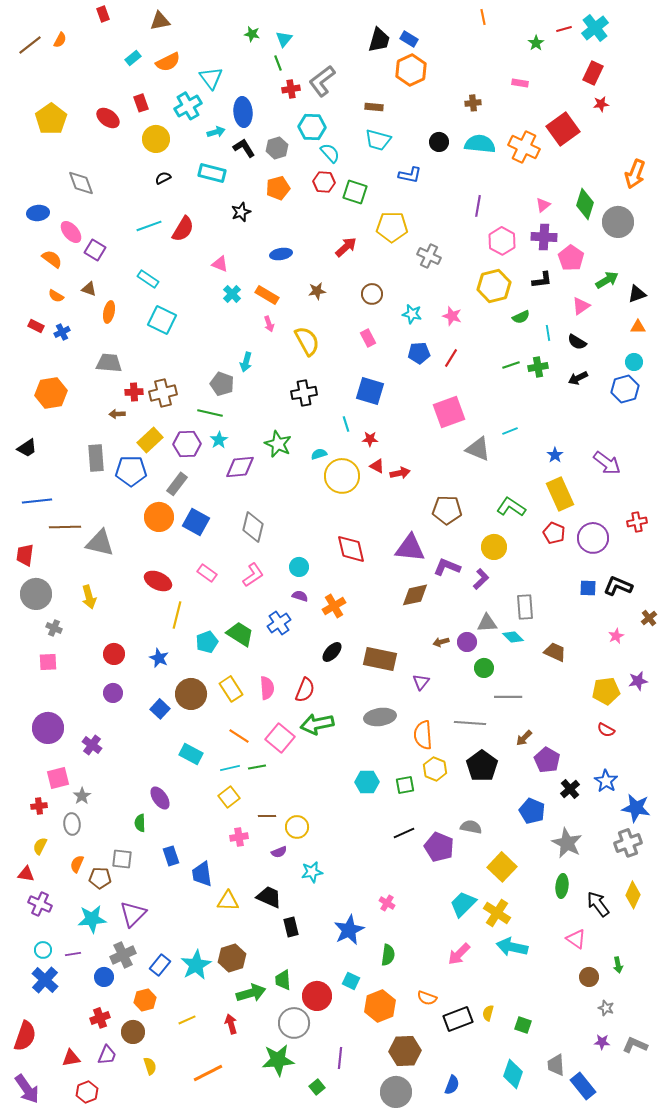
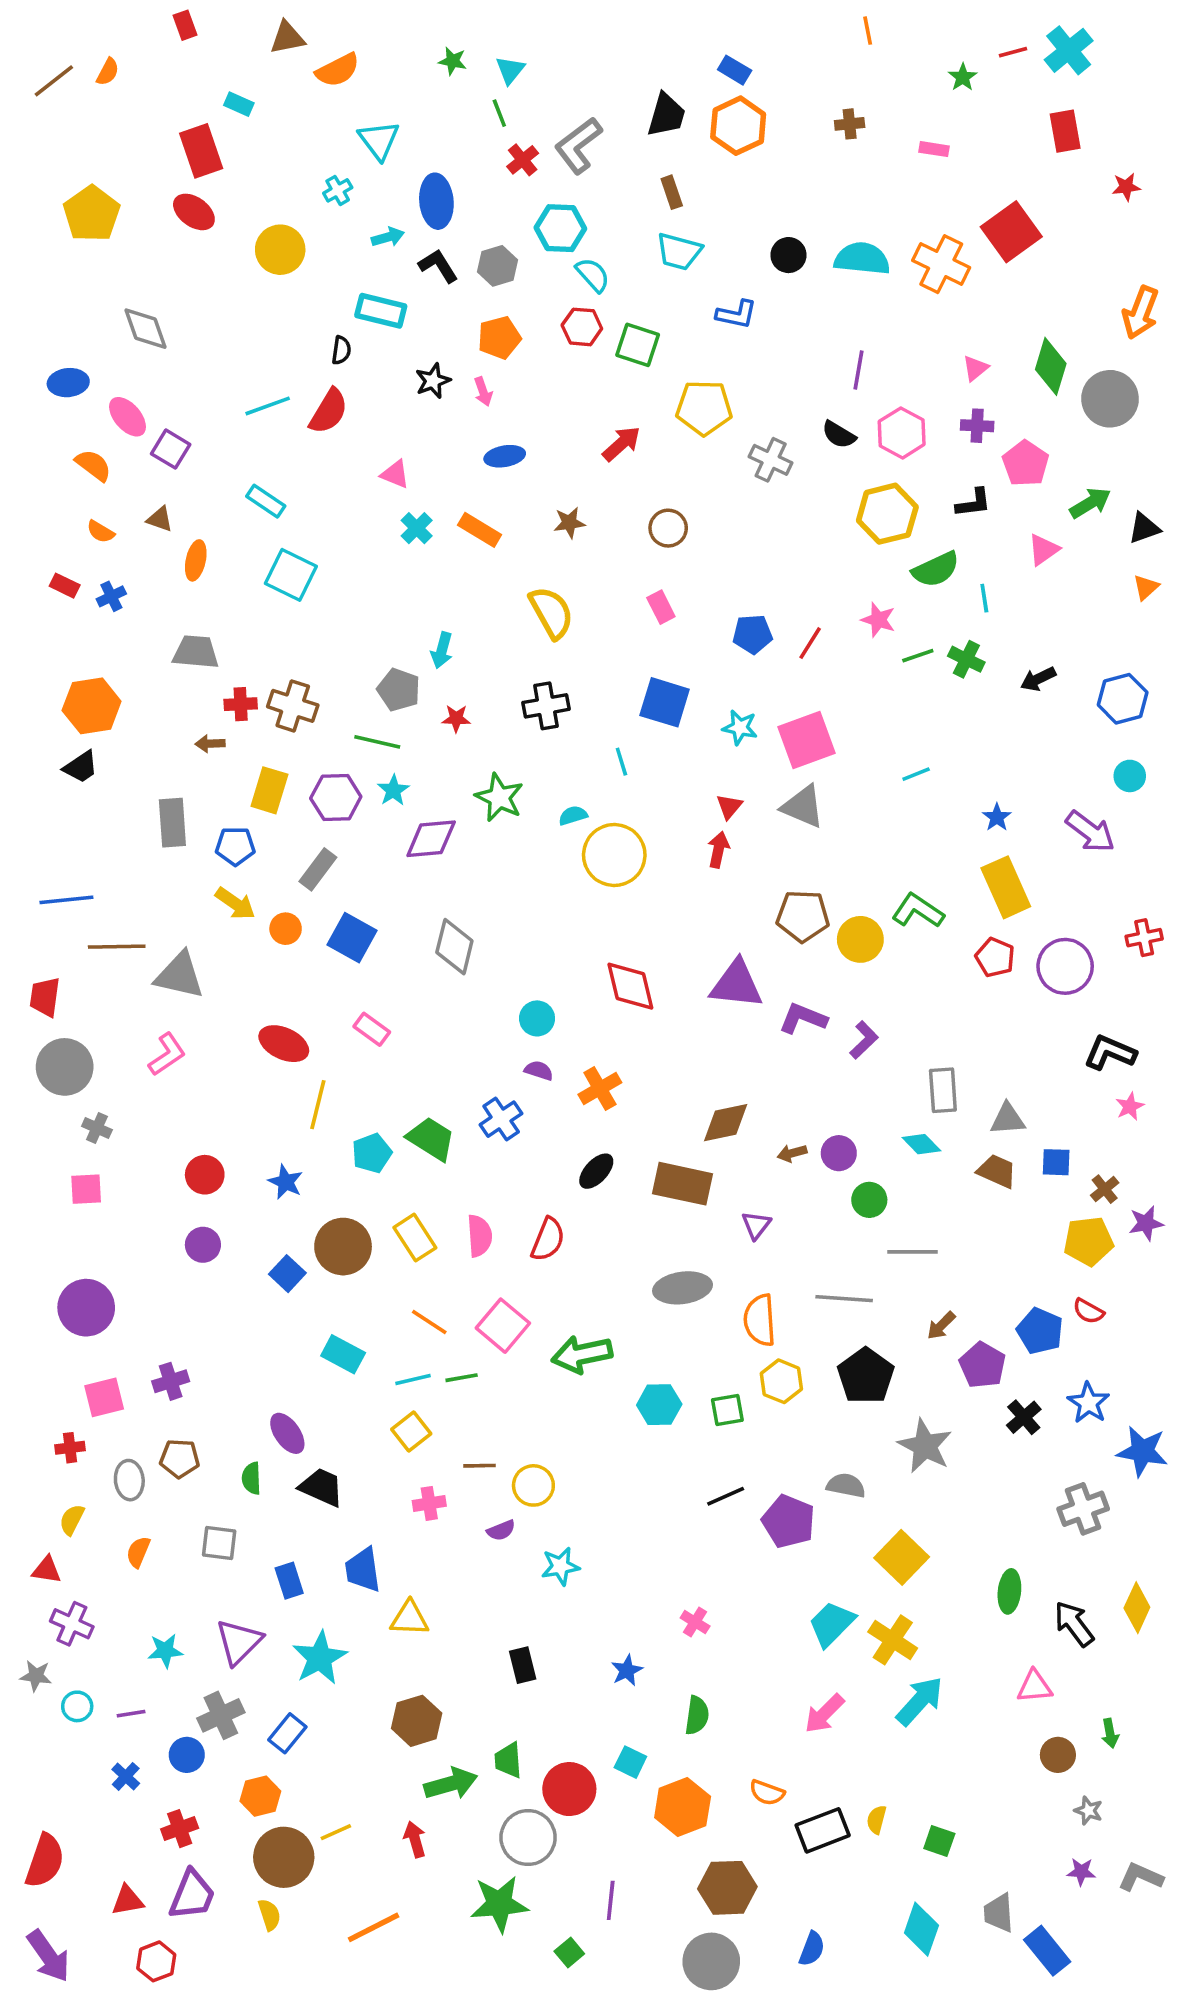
black trapezoid: (379, 40) -> (666, 115), moved
cyan rectangle: (133, 58) -> (239, 104), turned 63
orange semicircle: (168, 62) -> (338, 70), moved
red rectangle: (593, 73) -> (1065, 131), turned -35
red cross: (291, 89) -> (523, 160), turned -30
red rectangle: (141, 103) -> (201, 151), moved, size x1.6
brown cross: (473, 103) -> (850, 124), moved
red star: (601, 104) -> (1126, 187), moved
cyan cross: (188, 106) -> (338, 190), size x0.6
brown rectangle: (374, 107) -> (672, 192), turned 66
black semicircle: (163, 178) -> (341, 350), moved, turned 126
purple cross: (544, 237) -> (977, 426), size x0.7
cyan star: (412, 314) -> (740, 727), moved
pink star: (452, 316) -> (878, 620), moved
green semicircle: (521, 317) -> (936, 569), size x1.5
pink arrow: (269, 324) -> (483, 392), moved
orange triangle: (638, 327) -> (1146, 587), turned -42
black semicircle: (577, 342) -> (839, 435), moved
cyan circle: (634, 362) -> (1130, 776), moved
green cross: (538, 367) -> (966, 659), turned 36
brown cross: (163, 393) -> (293, 706), turned 32
red star: (370, 439) -> (456, 718), moved
yellow rectangle: (150, 440) -> (269, 790), turned -30
black trapezoid: (27, 448) -> (81, 767), moved
gray triangle: (478, 449) -> (803, 806), moved
red triangle: (377, 466) -> (729, 806), moved, turned 42
blue pentagon: (131, 471) -> (235, 846), size x0.7
red arrow: (400, 473) -> (718, 850), turned -66
orange circle: (159, 517) -> (286, 929), size x0.6
yellow circle: (494, 547) -> (860, 939), moved
pink L-shape: (253, 575) -> (167, 1054), moved
blue square: (588, 588) -> (1056, 1162), moved
brown diamond: (415, 595) -> (726, 1123), moved
yellow arrow: (89, 597) -> (235, 903), moved, turned -40
brown cross: (649, 618) -> (1105, 1189), moved
gray triangle: (487, 623) -> (1008, 1119), moved
pink star: (616, 636) -> (1130, 1106), moved
green arrow: (317, 724) -> (582, 1354), moved
purple cross: (92, 745) -> (171, 1381), moved, turned 36
gray star: (82, 796) -> (36, 1676), moved, turned -30
blue pentagon: (532, 811) -> (1040, 1331), moved
gray star: (567, 843) -> (925, 1446), moved
gray cross: (628, 843) -> (1083, 1509), moved
blue rectangle: (171, 856) -> (289, 1581), moved
brown pentagon: (100, 878) -> (180, 1459), moved
black trapezoid: (269, 897) -> (321, 1487), moved
cyan star: (92, 919) -> (165, 1651), size x0.7
blue star: (349, 930) -> (627, 1670), size x0.6
pink triangle: (576, 939) -> (1035, 1687), turned -40
cyan arrow: (512, 947) -> (920, 1701), turned 120
cyan star: (196, 965) -> (320, 1658), moved
blue cross: (45, 980) -> (126, 1776), moved, size x0.6
brown circle: (133, 1032) -> (284, 1857), moved, size x1.4
purple trapezoid: (107, 1055) -> (192, 1895), size x1.4

